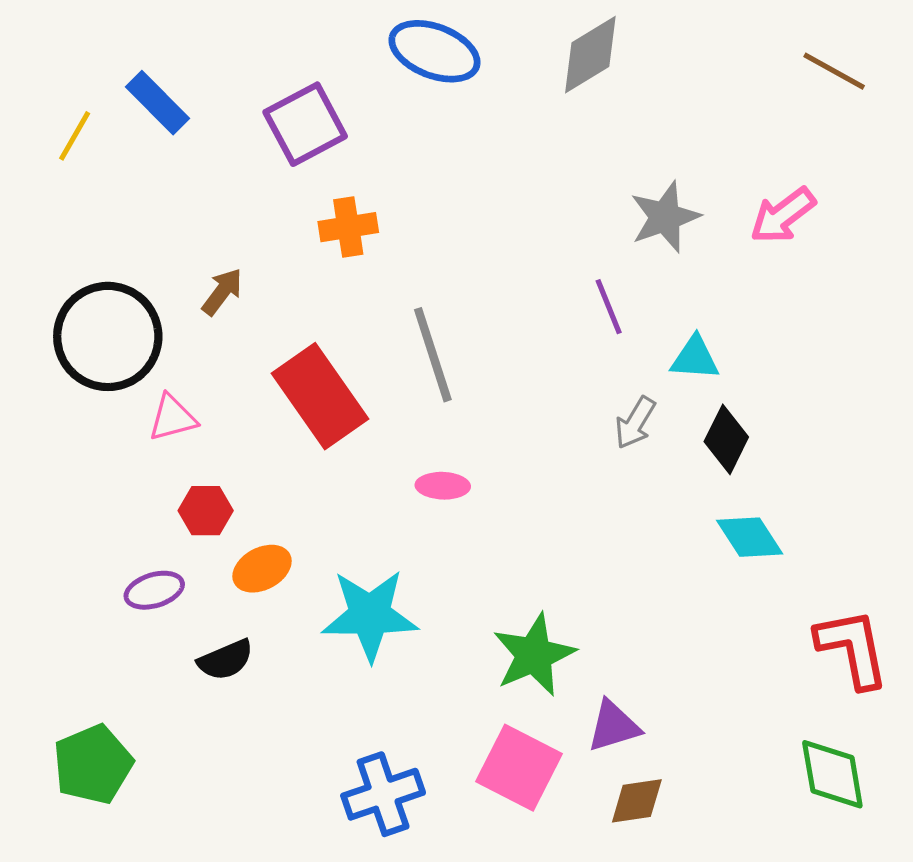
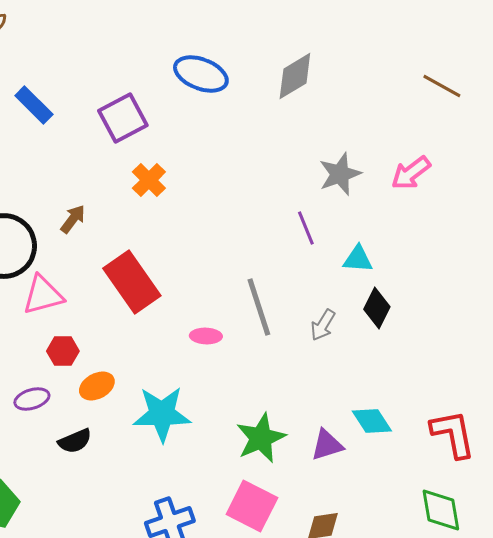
orange cross: (348, 227) -> (149, 180), turned -36
gray line: (433, 355) -> (259, 307), moved
pink triangle: (172, 418) -> (43, 295), size x1.4
gray arrow: (635, 423) -> (323, 325), moved
cyan diamond: (750, 537) -> (372, 421), moved
purple triangle: (614, 726) -> (327, 445), moved

